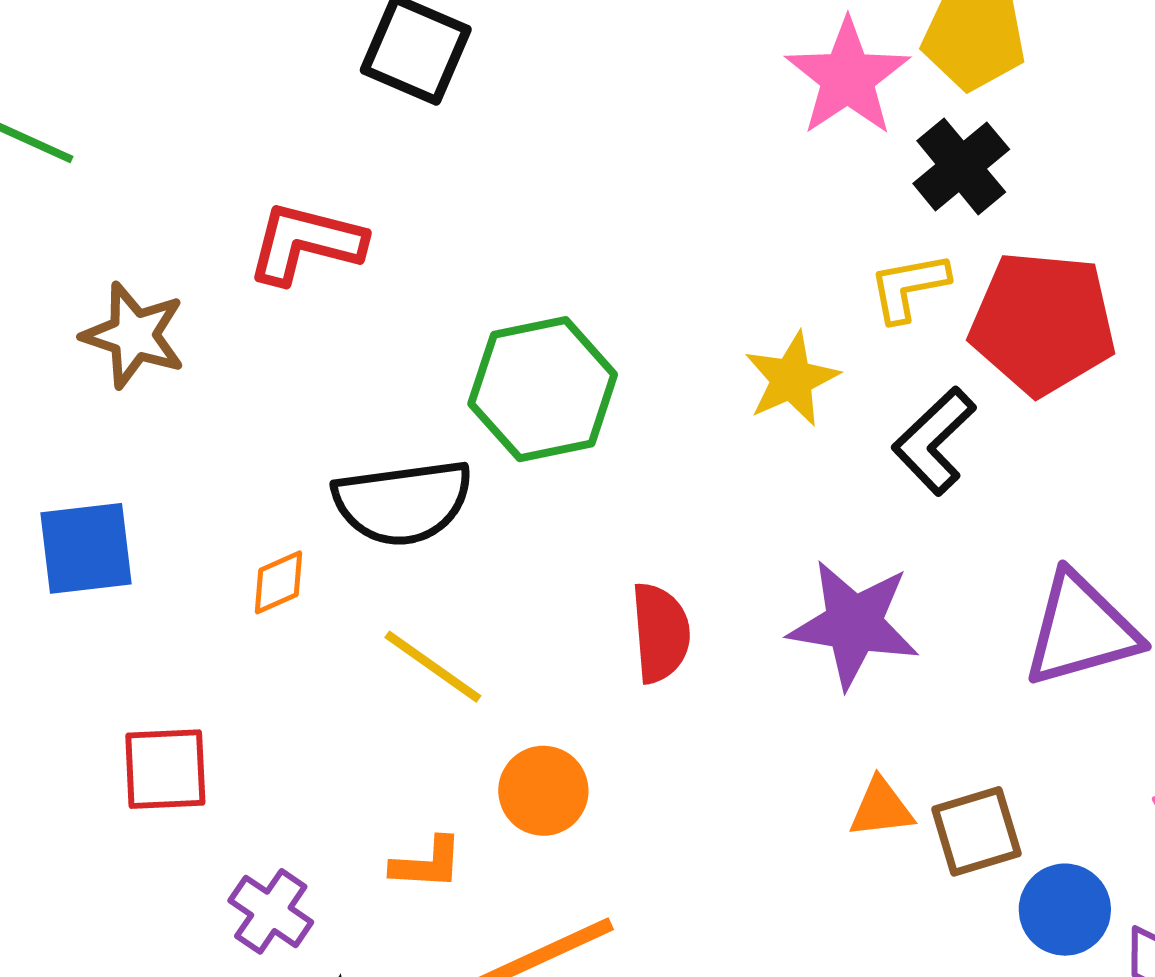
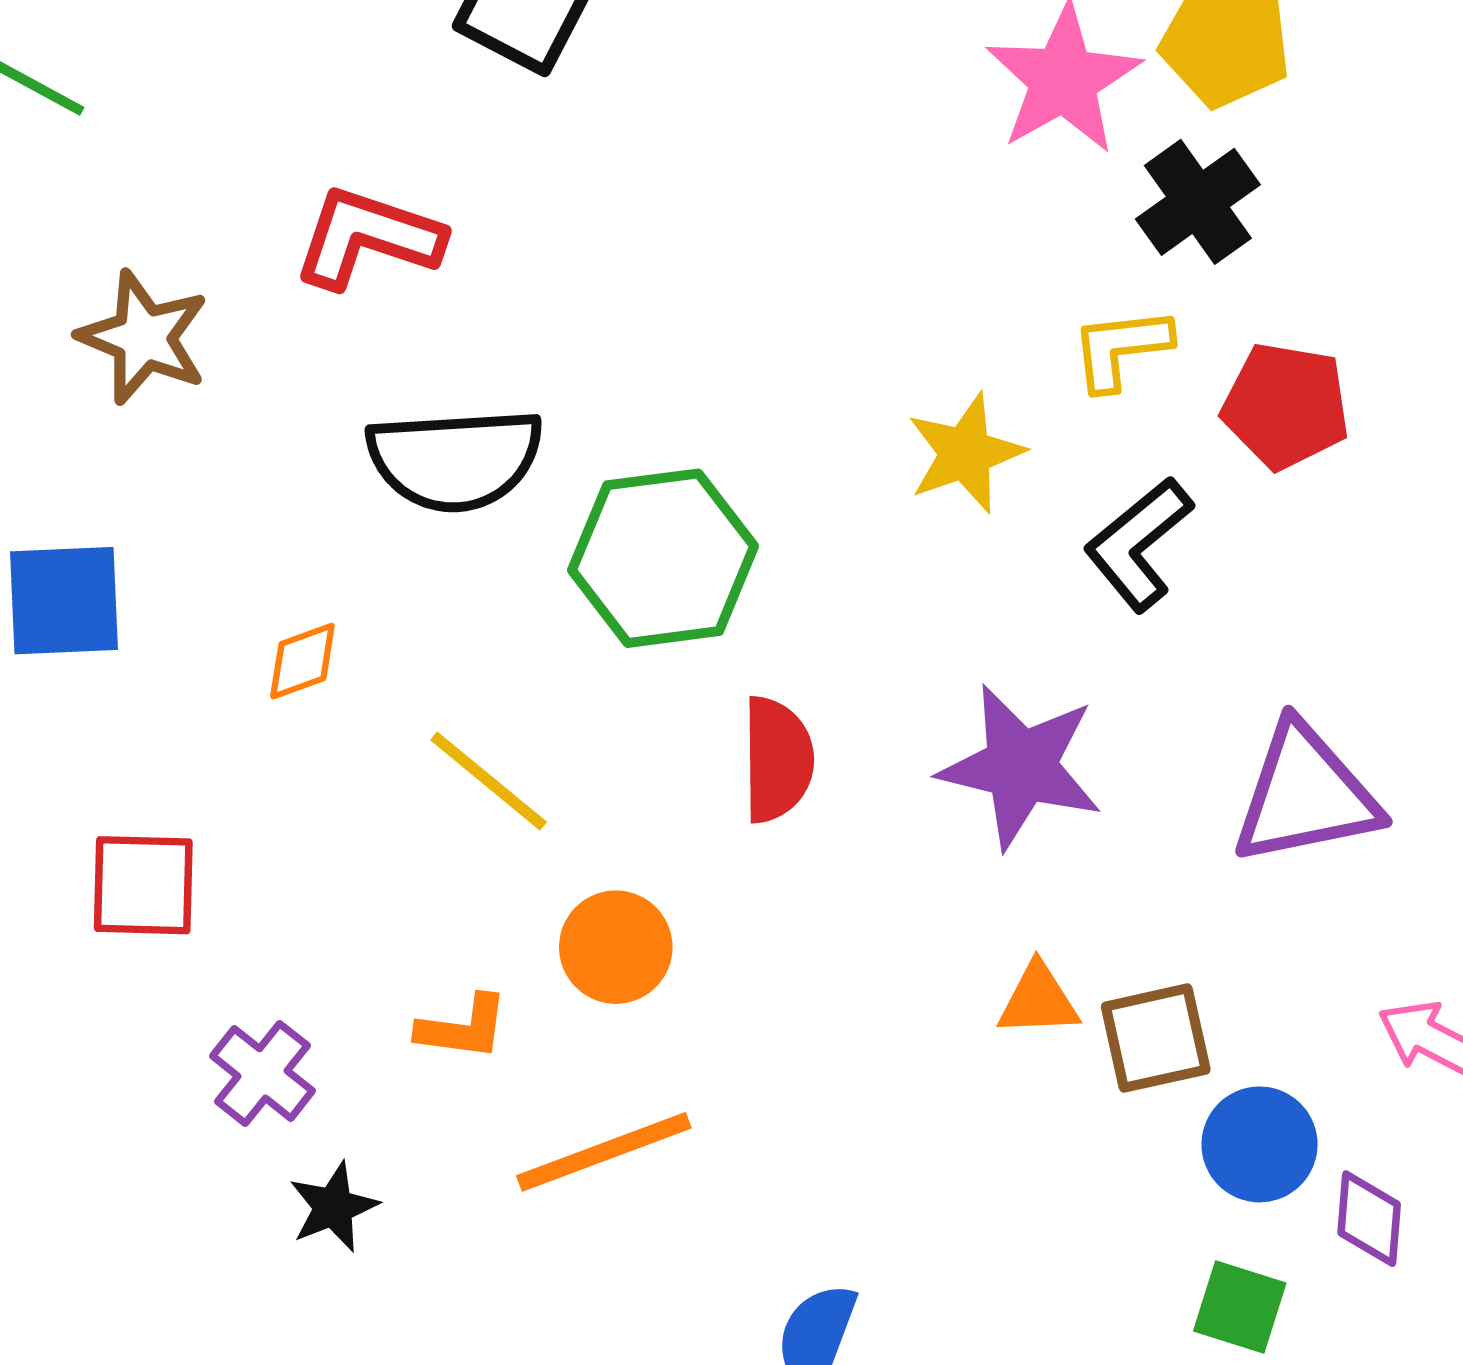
red pentagon: (1043, 323) -> (1286, 406), size x0.7
green hexagon: (543, 389) -> (663, 558), moved
black semicircle: (403, 502) -> (455, 459), moved

